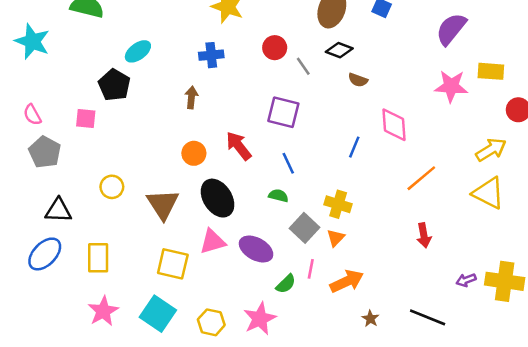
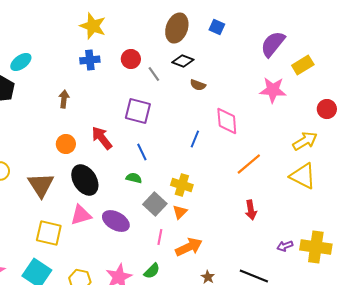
blue cross: (211, 55) -> (90, 60), moved
yellow rectangle: (491, 71) -> (303, 65), moved, turned -35
green semicircle: (286, 284) -> (152, 271), moved

